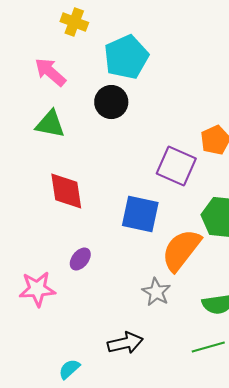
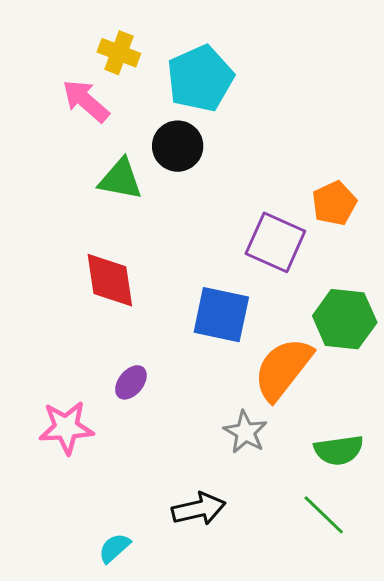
yellow cross: (74, 22) -> (119, 53), moved
green triangle: (50, 124) -> (120, 179), moved
green line: (208, 347) -> (324, 515), turned 60

